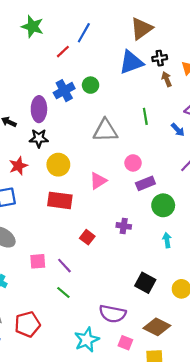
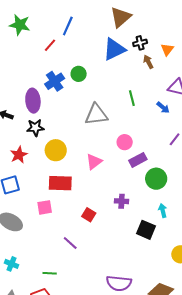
pink square: (38, 261) -> (45, 207), moved
black square: (145, 283) -> (146, 230), moved
green line: (63, 293) -> (50, 273), moved, turned -32

